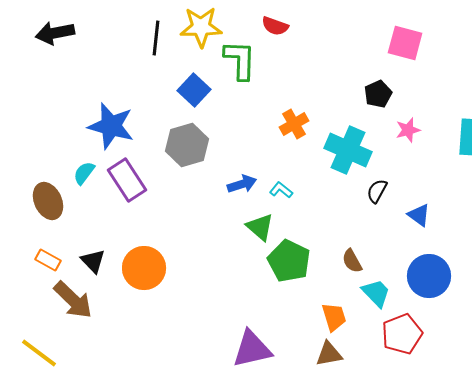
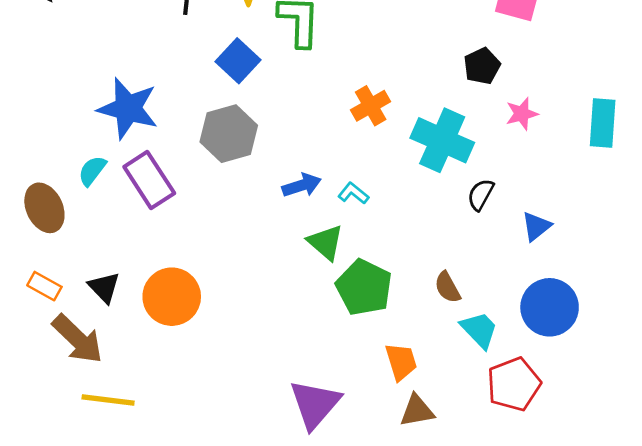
blue triangle: (419, 215) -> (536, 226), turned 45
orange trapezoid: (334, 317) -> (401, 362), moved
purple triangle: (252, 349) -> (315, 404), turned -36
yellow line: (39, 353) -> (108, 400), moved, turned -30

